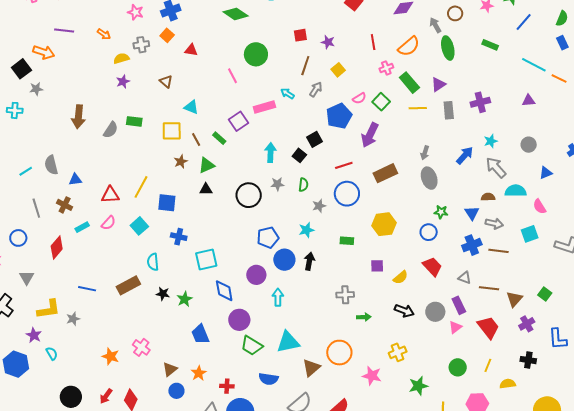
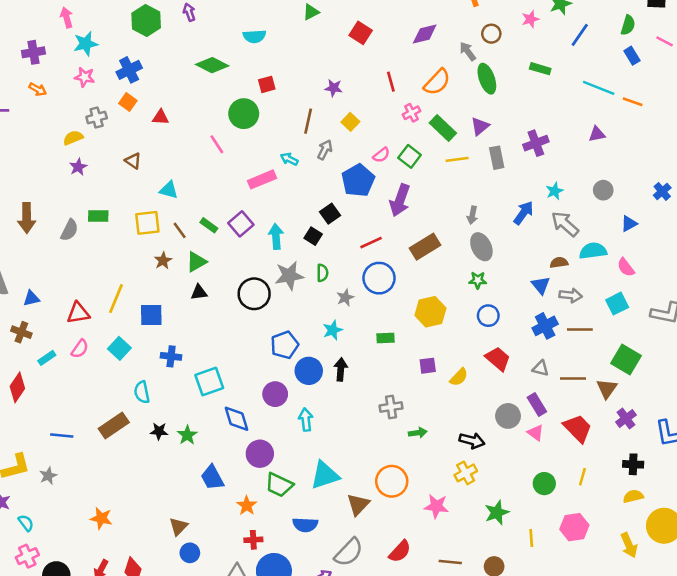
orange arrow: (104, 34) -> (38, 89), moved
red square: (300, 35) -> (267, 84), moved
purple square: (238, 121) -> (241, 224), moved
gray star: (277, 184) -> (289, 276), size x1.6
green star: (441, 212) -> (478, 280), moved
green square: (545, 294) -> (626, 360), moved, size x1.6
black arrow: (404, 311) -> (472, 441), moved
pink triangle: (455, 327) -> (536, 433), turned -40
pink cross: (141, 347) -> (27, 556), moved, turned 36
orange star: (199, 373) -> (247, 506), moved
yellow semicircle: (508, 384) -> (633, 496), moved

